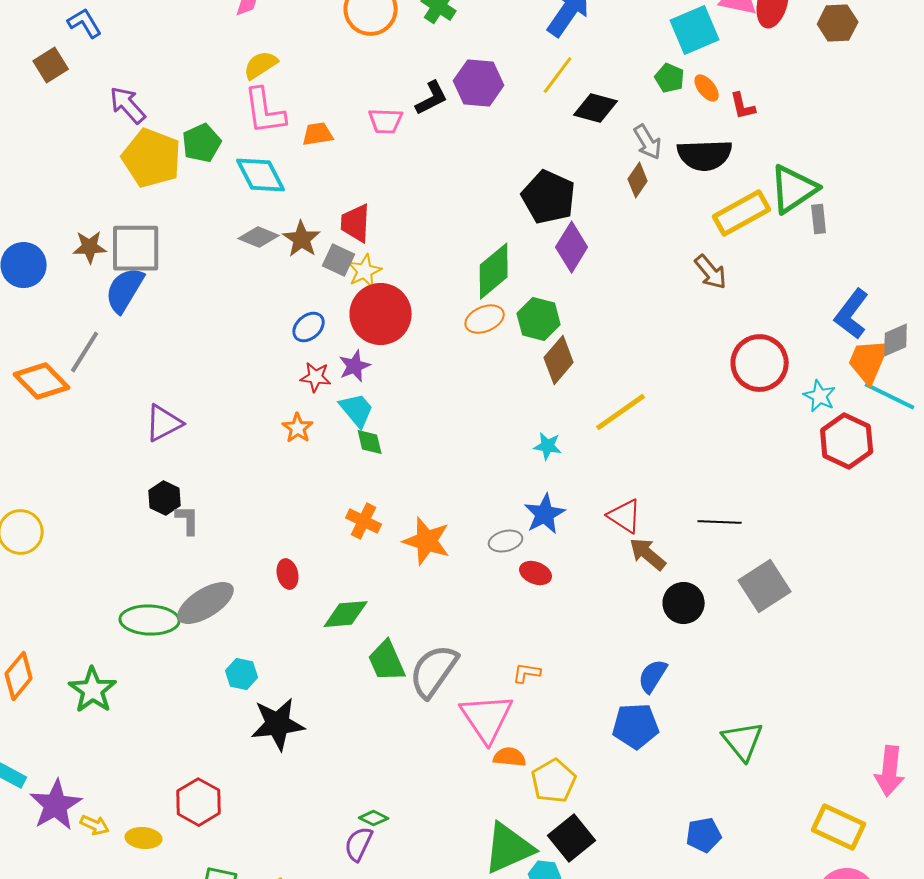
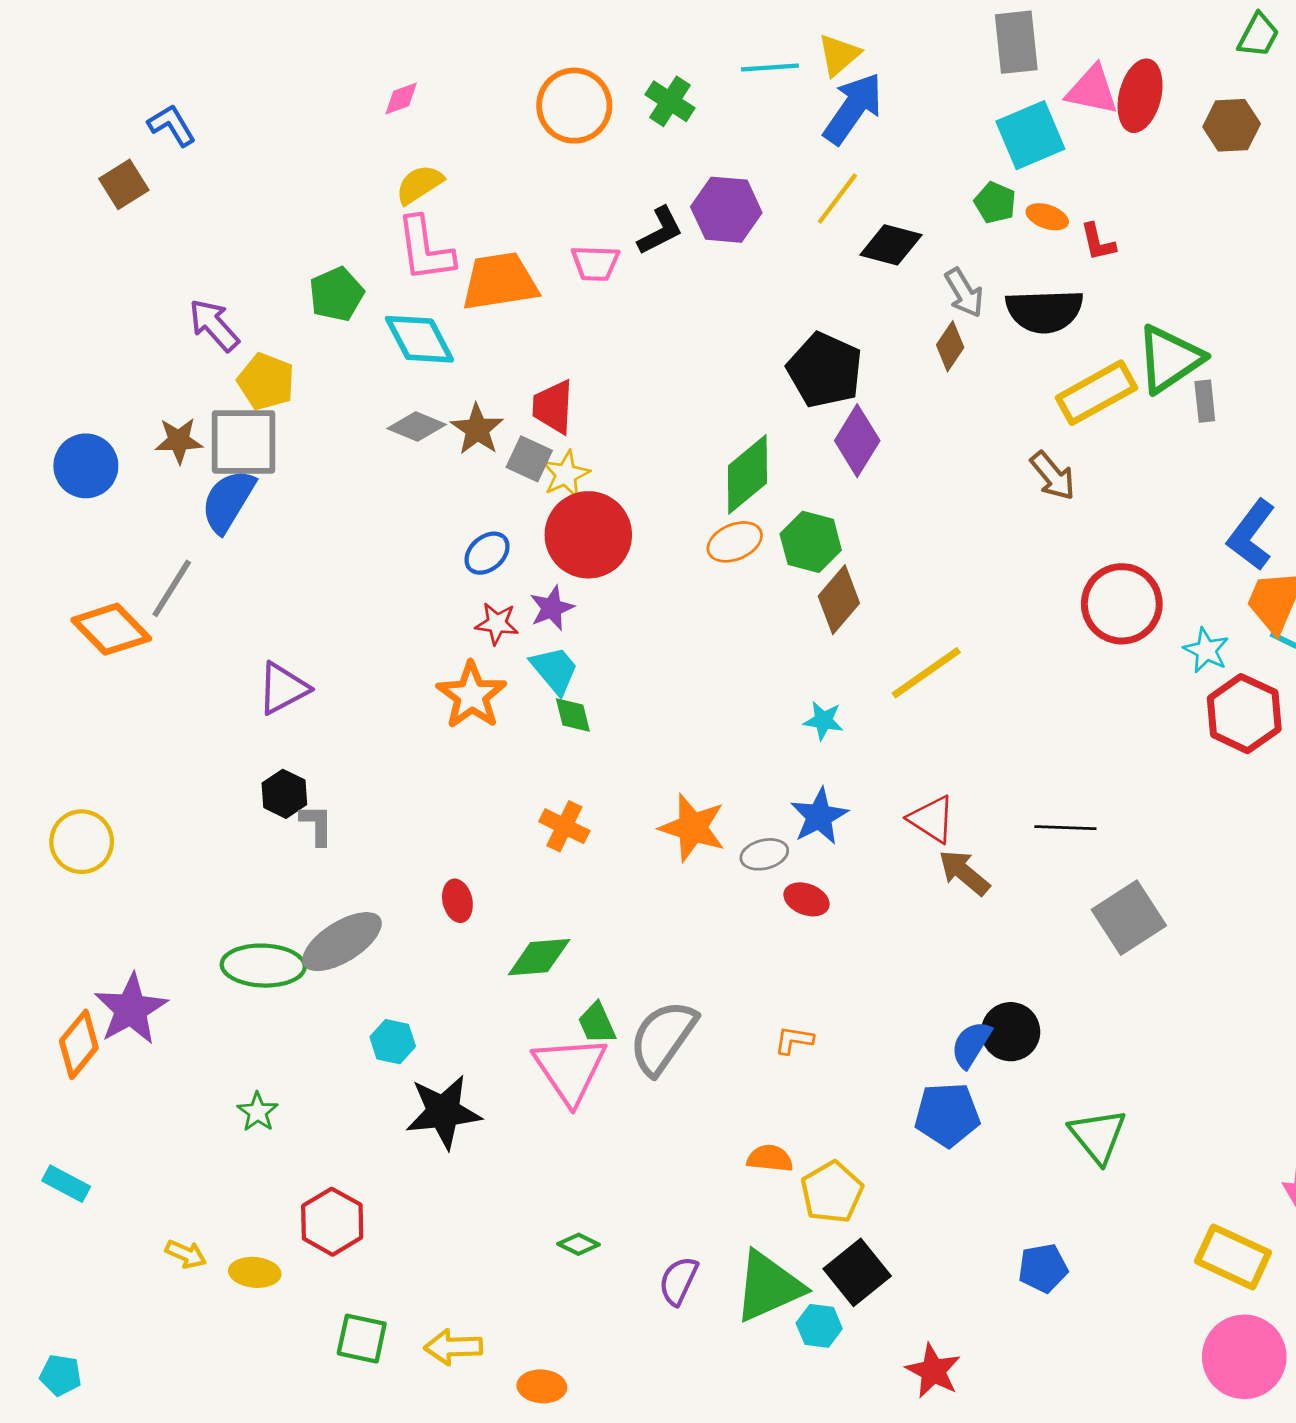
orange ellipse: (707, 88) -> (1047, 217), turned -32
purple arrow: (128, 105) -> (214, 325), moved
orange trapezoid: (318, 134) -> (500, 281), size x1.8
yellow pentagon: (152, 158) -> (266, 381), moved, size x0.7
orange star: (298, 428) -> (472, 695), size x1.6
orange star: (427, 541) -> (692, 828), moved
black circle: (684, 603) -> (1011, 1032), moved
green trapezoid: (387, 661) -> (597, 1023), size x0.7
green star: (93, 690) -> (258, 1112), moved, size x0.6
pink triangle: (487, 718) -> (570, 1070), moved
purple star: (56, 805) -> (131, 1009), moved
purple semicircle: (359, 844) -> (678, 1281), moved

